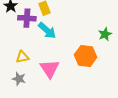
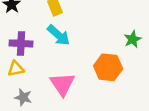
purple cross: (27, 18) -> (21, 43), moved
yellow triangle: (22, 57) -> (16, 69), moved

